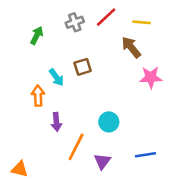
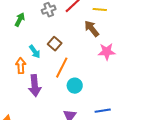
brown square: (83, 67) -> (55, 44), turned -32
purple arrow: (56, 122) -> (35, 86), size x1.5
orange line: (76, 147) -> (62, 68), moved

